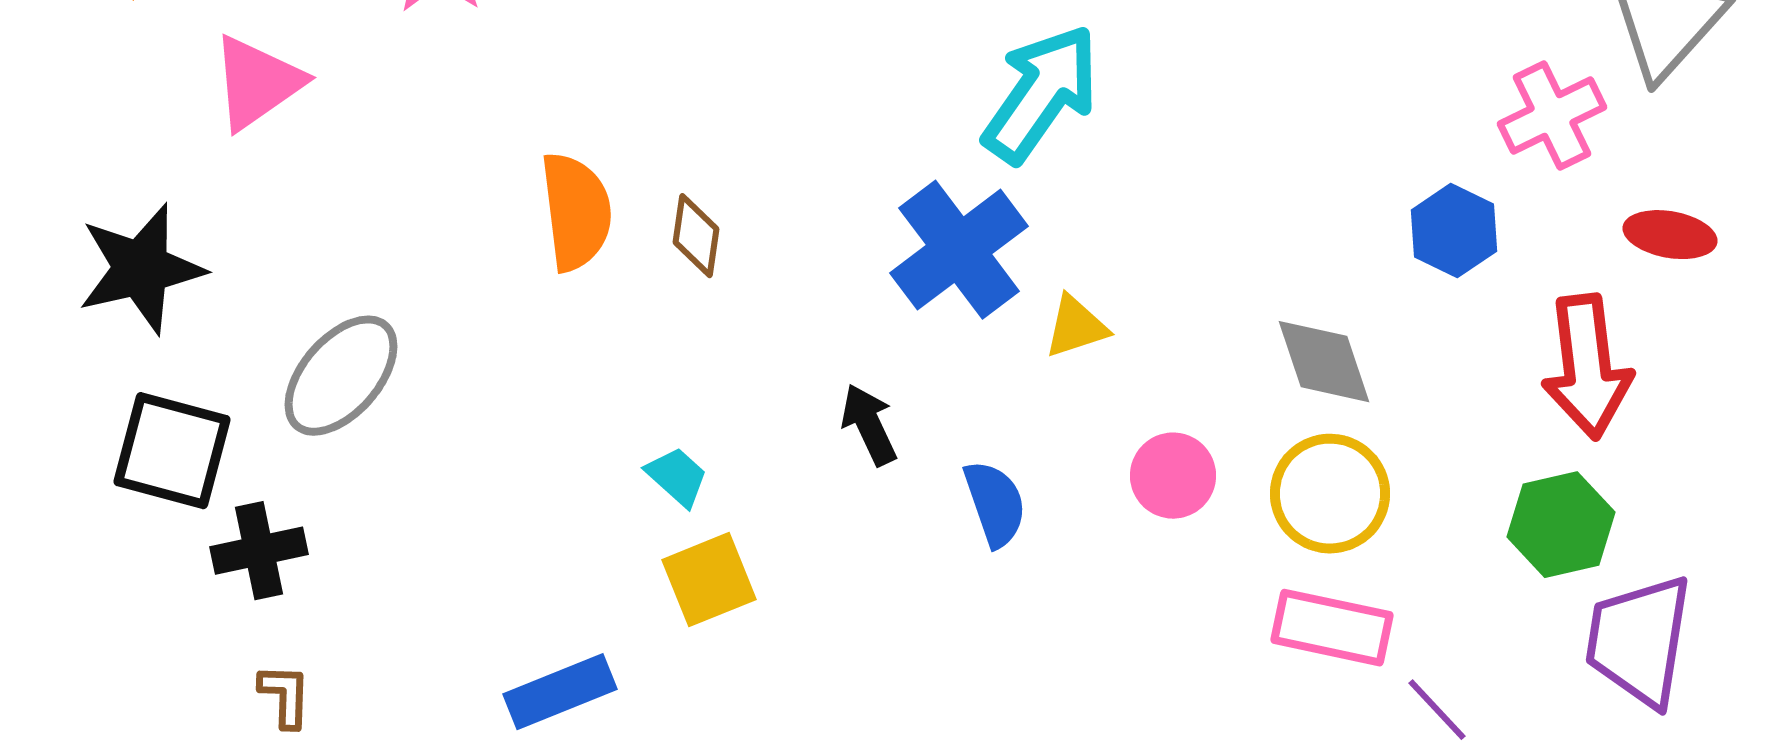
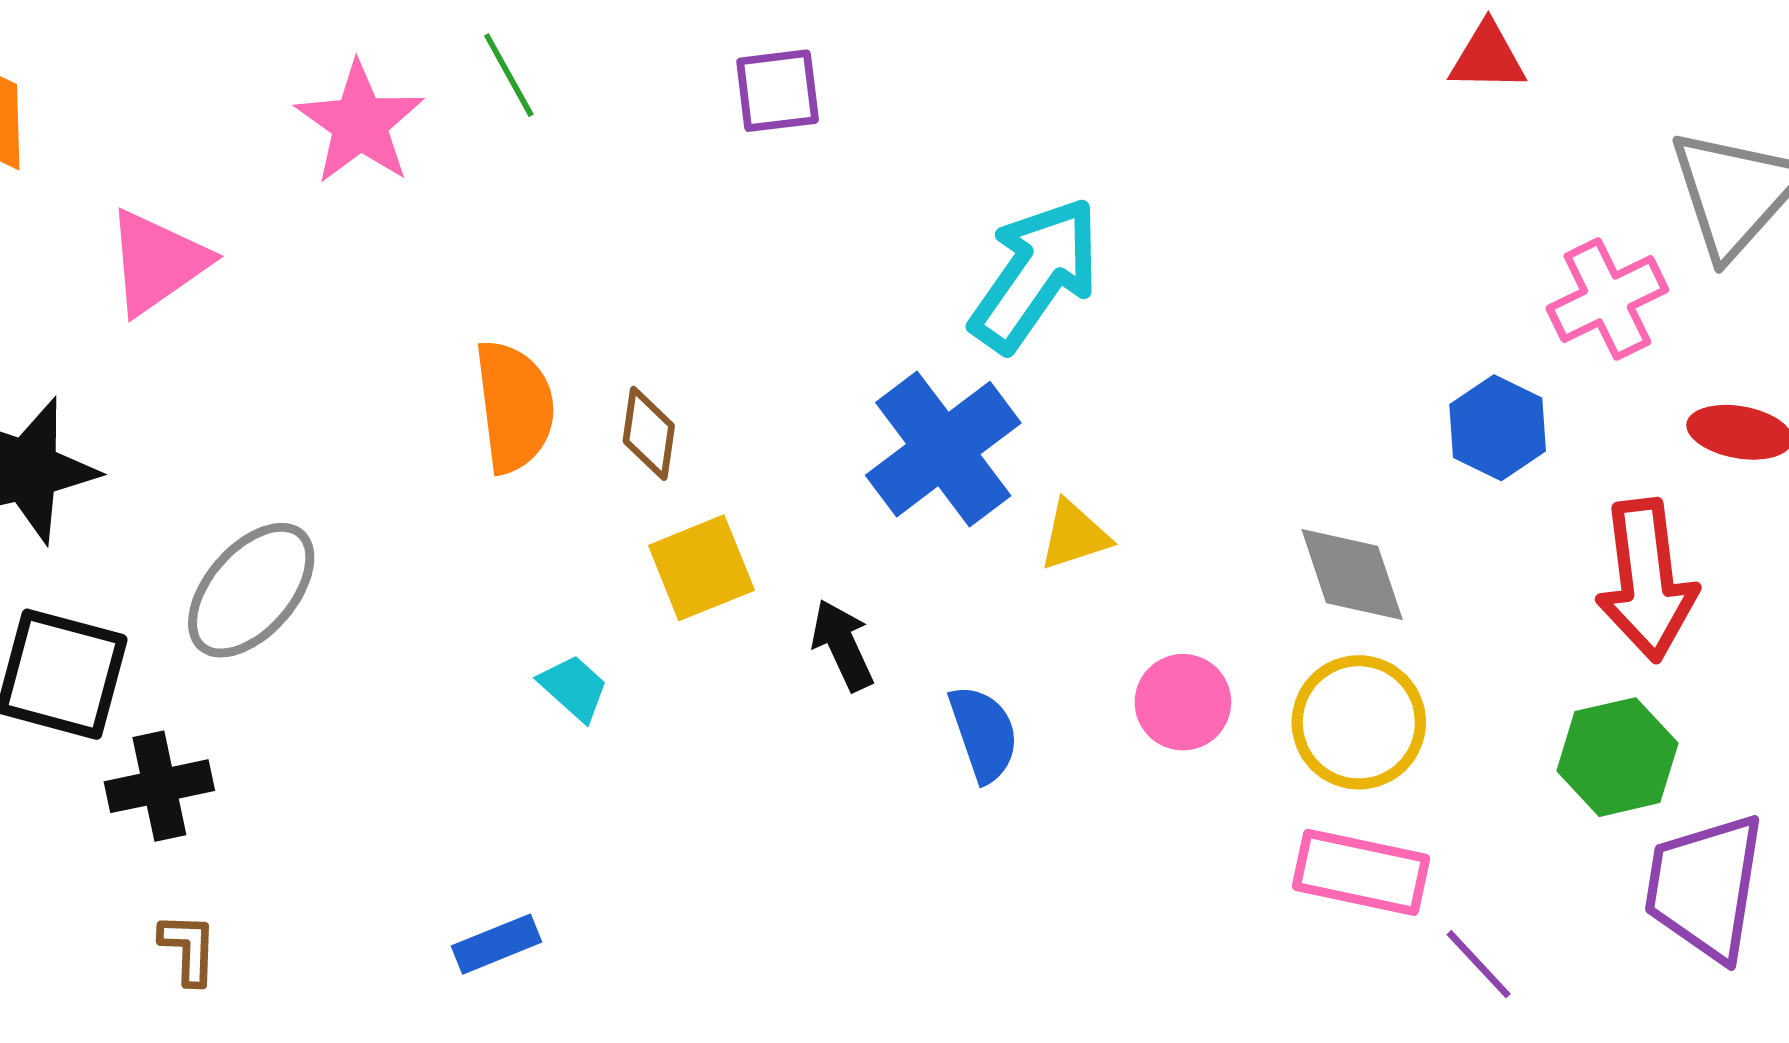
cyan trapezoid: (677, 477) -> (574, 688), moved
yellow square: (709, 580) -> (701, 568), moved
blue rectangle: (560, 692) -> (496, 944), size x0.7

